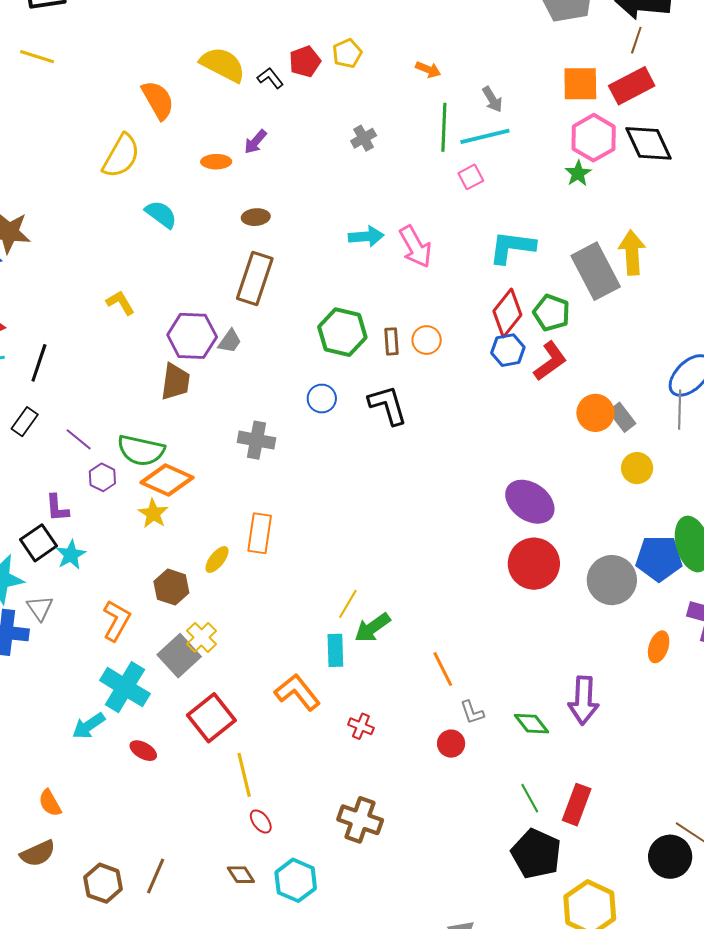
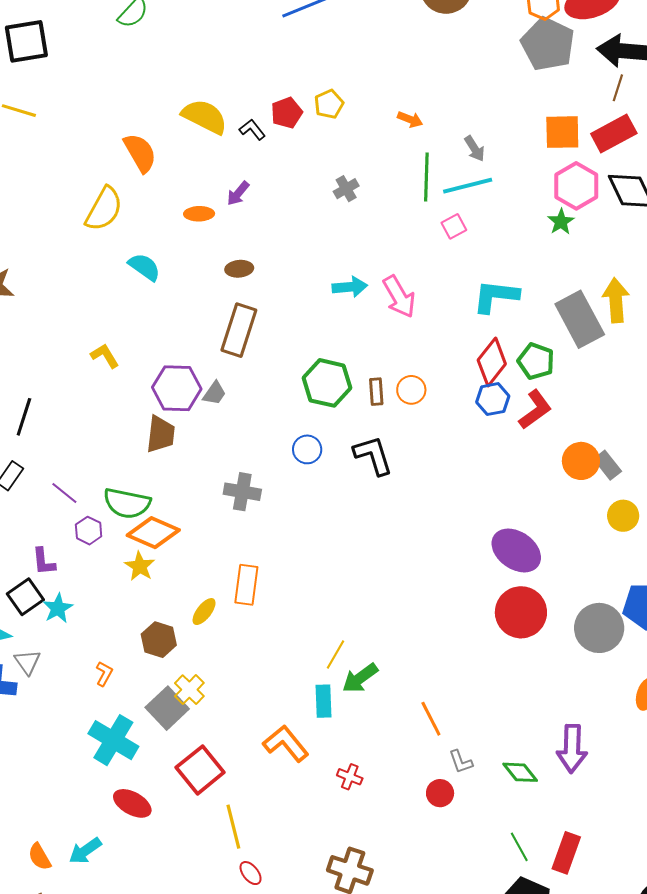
orange L-shape: (116, 621) -> (104, 674), size x0.6
cyan arrow: (89, 726) -> (85, 851), moved
red ellipse: (143, 751) -> (132, 803), size x1.4

